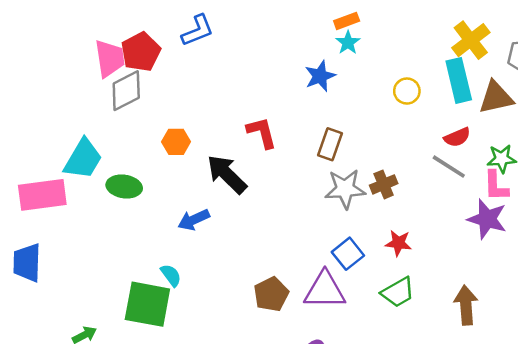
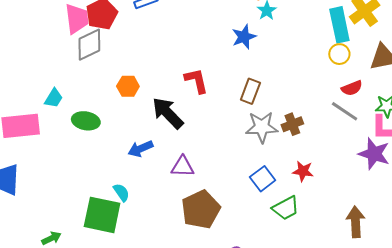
cyan rectangle: (459, 80) -> (339, 25), moved
yellow circle: (407, 91) -> (339, 54), moved
cyan trapezoid: (83, 159) -> (54, 98), size x0.6
purple triangle: (325, 290) -> (182, 167), moved, size x0.7
green trapezoid: (398, 292) -> (286, 208), moved
brown pentagon: (271, 294) -> (201, 209), size x1.4

